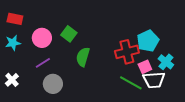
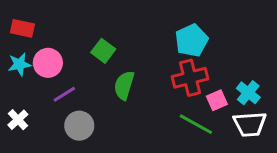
pink circle: (42, 38) -> (48, 63), moved
cyan pentagon: (148, 41) -> (191, 40), moved
white trapezoid: (154, 80) -> (250, 124), moved

